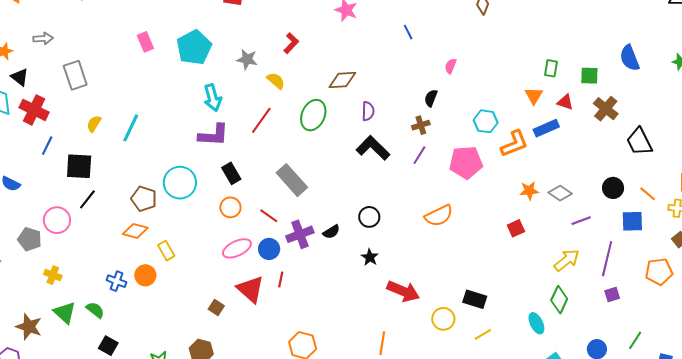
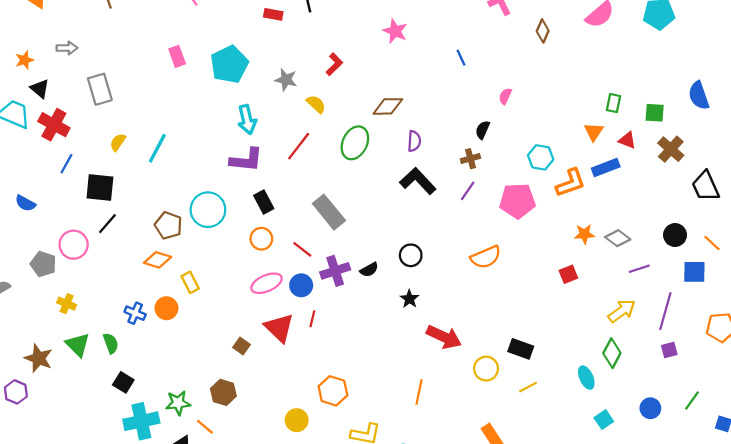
green semicircle: (95, 310) -> (111, 343), turned 30

